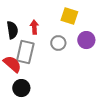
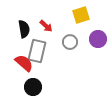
yellow square: (69, 16) -> (81, 15), turned -36
red arrow: (34, 27) -> (46, 26), turned 136

